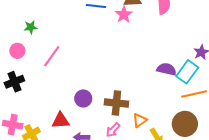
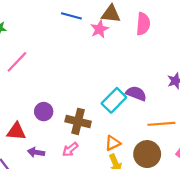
cyan rectangle: (187, 72) -> (114, 100), moved
orange triangle: (140, 120) -> (113, 143), moved

